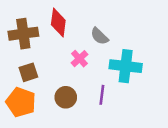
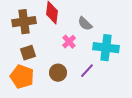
purple line: (102, 95) -> (87, 71), turned 35

